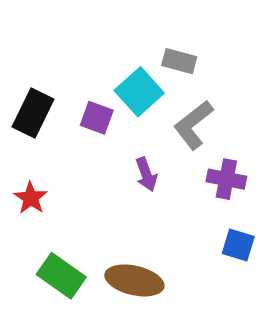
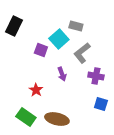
black rectangle: (33, 113) -> (14, 26), moved
red star: (31, 198) -> (36, 90), moved

